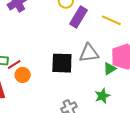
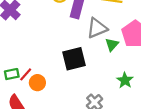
gray triangle: (89, 53) -> (97, 28), moved
green triangle: (110, 69) -> (112, 44), moved

